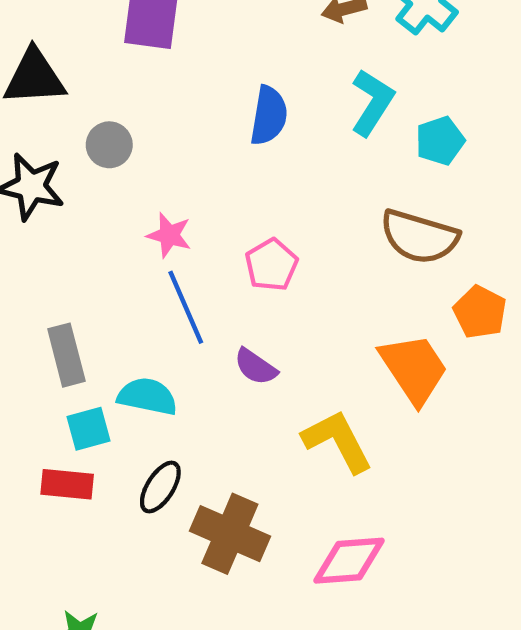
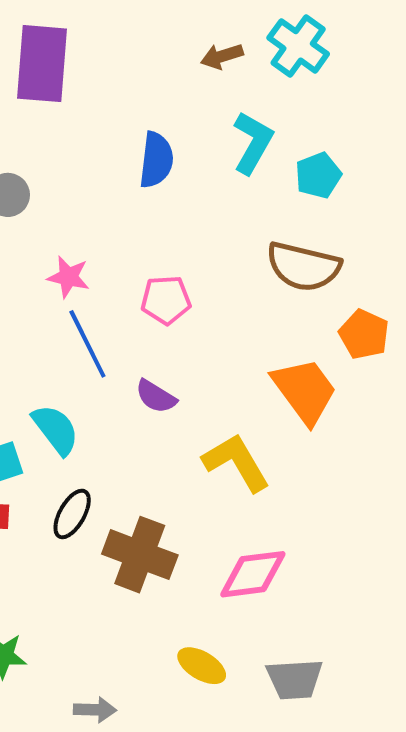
pink pentagon: (271, 265) -> (166, 300), turned 30
cyan semicircle: (147, 396) -> (56, 429), turned 44

